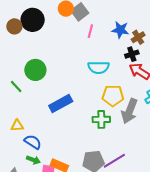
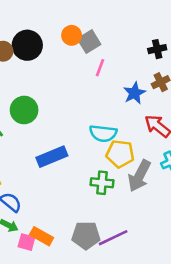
blue star: (120, 30) -> (134, 93), moved, turned 30
black cross: (132, 54) -> (157, 49), moved
cyan semicircle: (98, 67) -> (103, 133), moved

